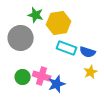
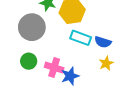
green circle: (23, 77) -> (29, 61), moved

